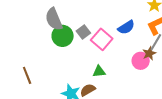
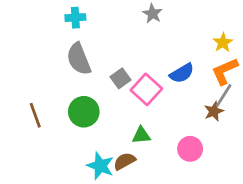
green circle: (63, 36) -> (84, 112), moved
pink circle: (141, 61) -> (190, 149), moved
brown line: (27, 75) -> (35, 115), moved

